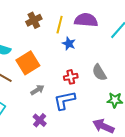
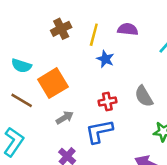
purple semicircle: (86, 20) -> (128, 29), size x0.7

